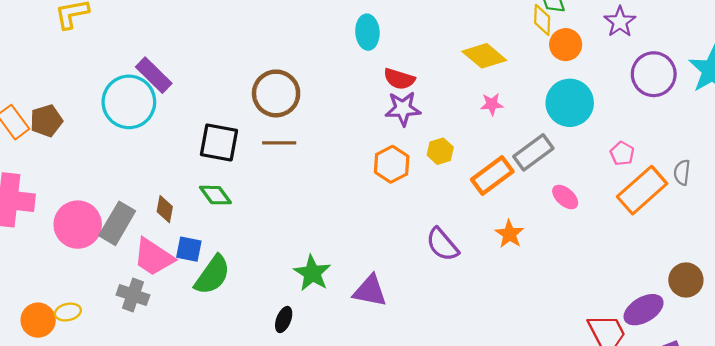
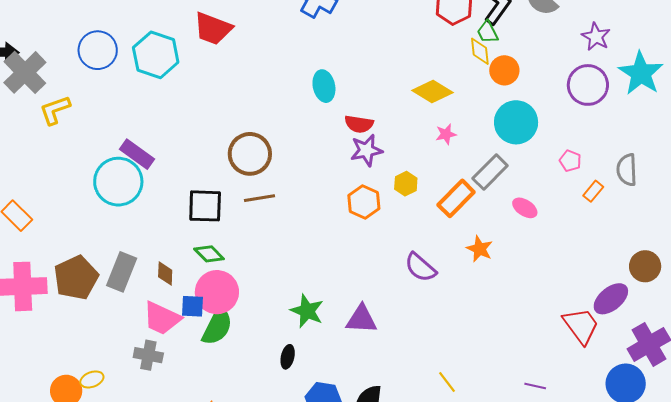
purple star: (620, 22) -> (596, 37), moved
brown pentagon: (46, 121) -> (76, 278), moved, size x1.5
gray semicircle: (682, 172) -> (627, 170), size x1.4
orange rectangle: (642, 190) -> (593, 191), size x0.5
gray rectangle: (117, 223) -> (122, 272), moved
pink circle: (78, 225) -> (217, 292), moved

